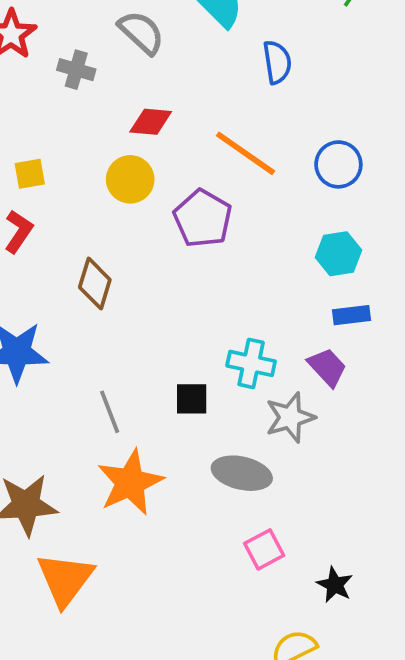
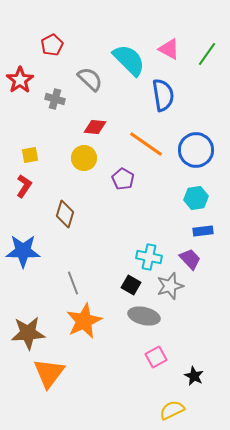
blue semicircle: (277, 62) -> (163, 95), size x1.4
blue circle: (338, 164) -> (196, 150), size x1.4
purple pentagon: (203, 218) -> (123, 179), size x0.7
black square: (192, 399) -> (131, 285), moved, turned 30

